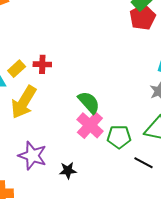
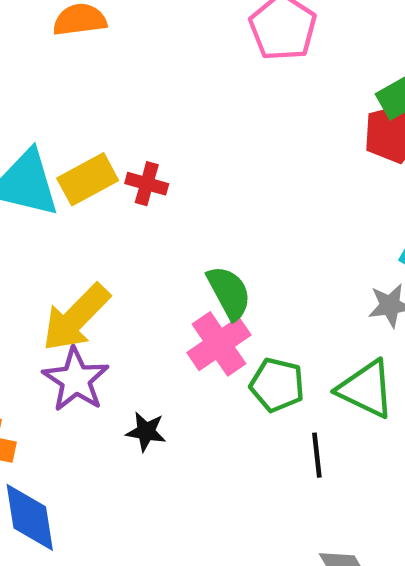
yellow rectangle: (17, 69) -> (88, 179), size x1.4
yellow arrow: (24, 102) -> (76, 318), moved
black line: (143, 163) -> (317, 455), turned 42

